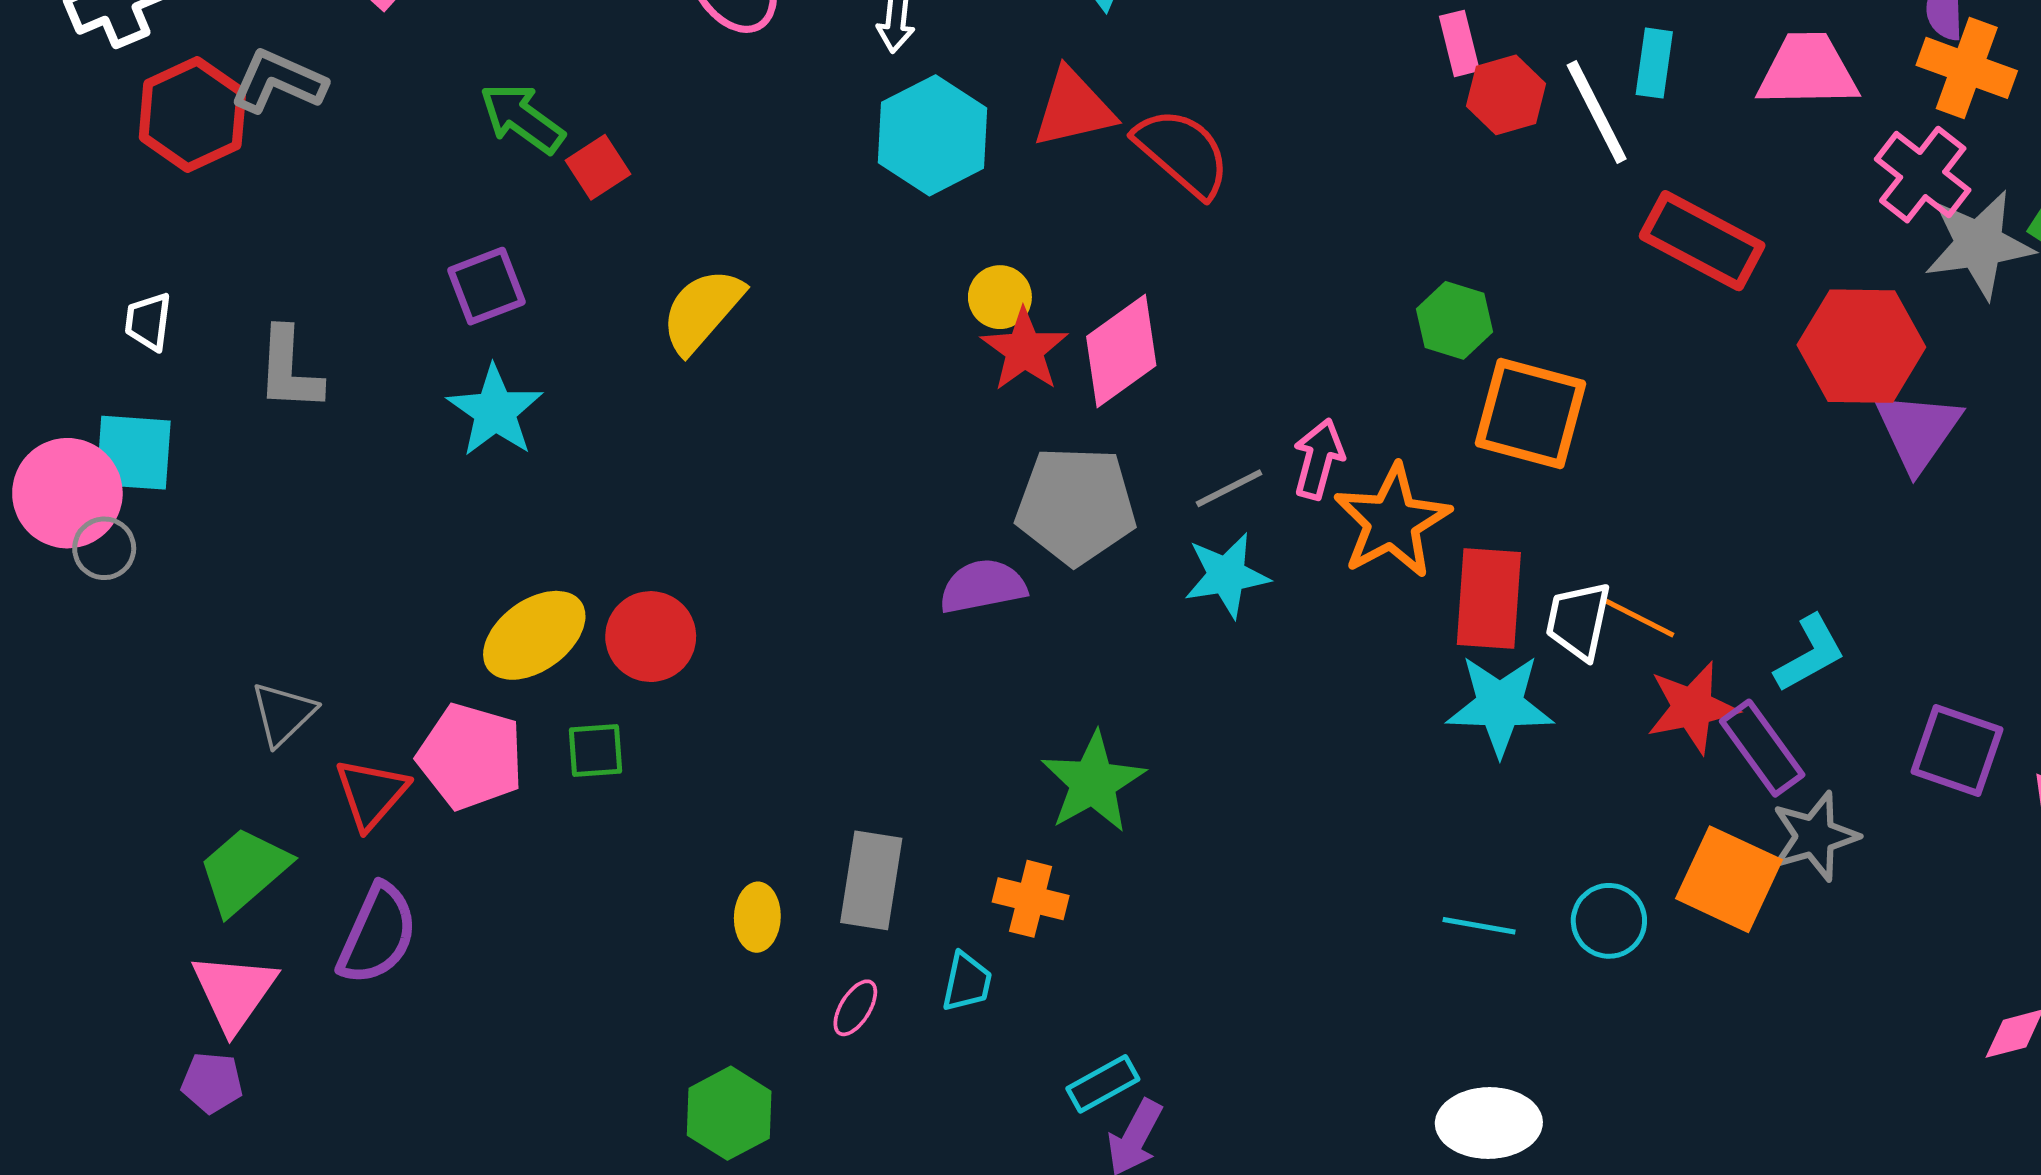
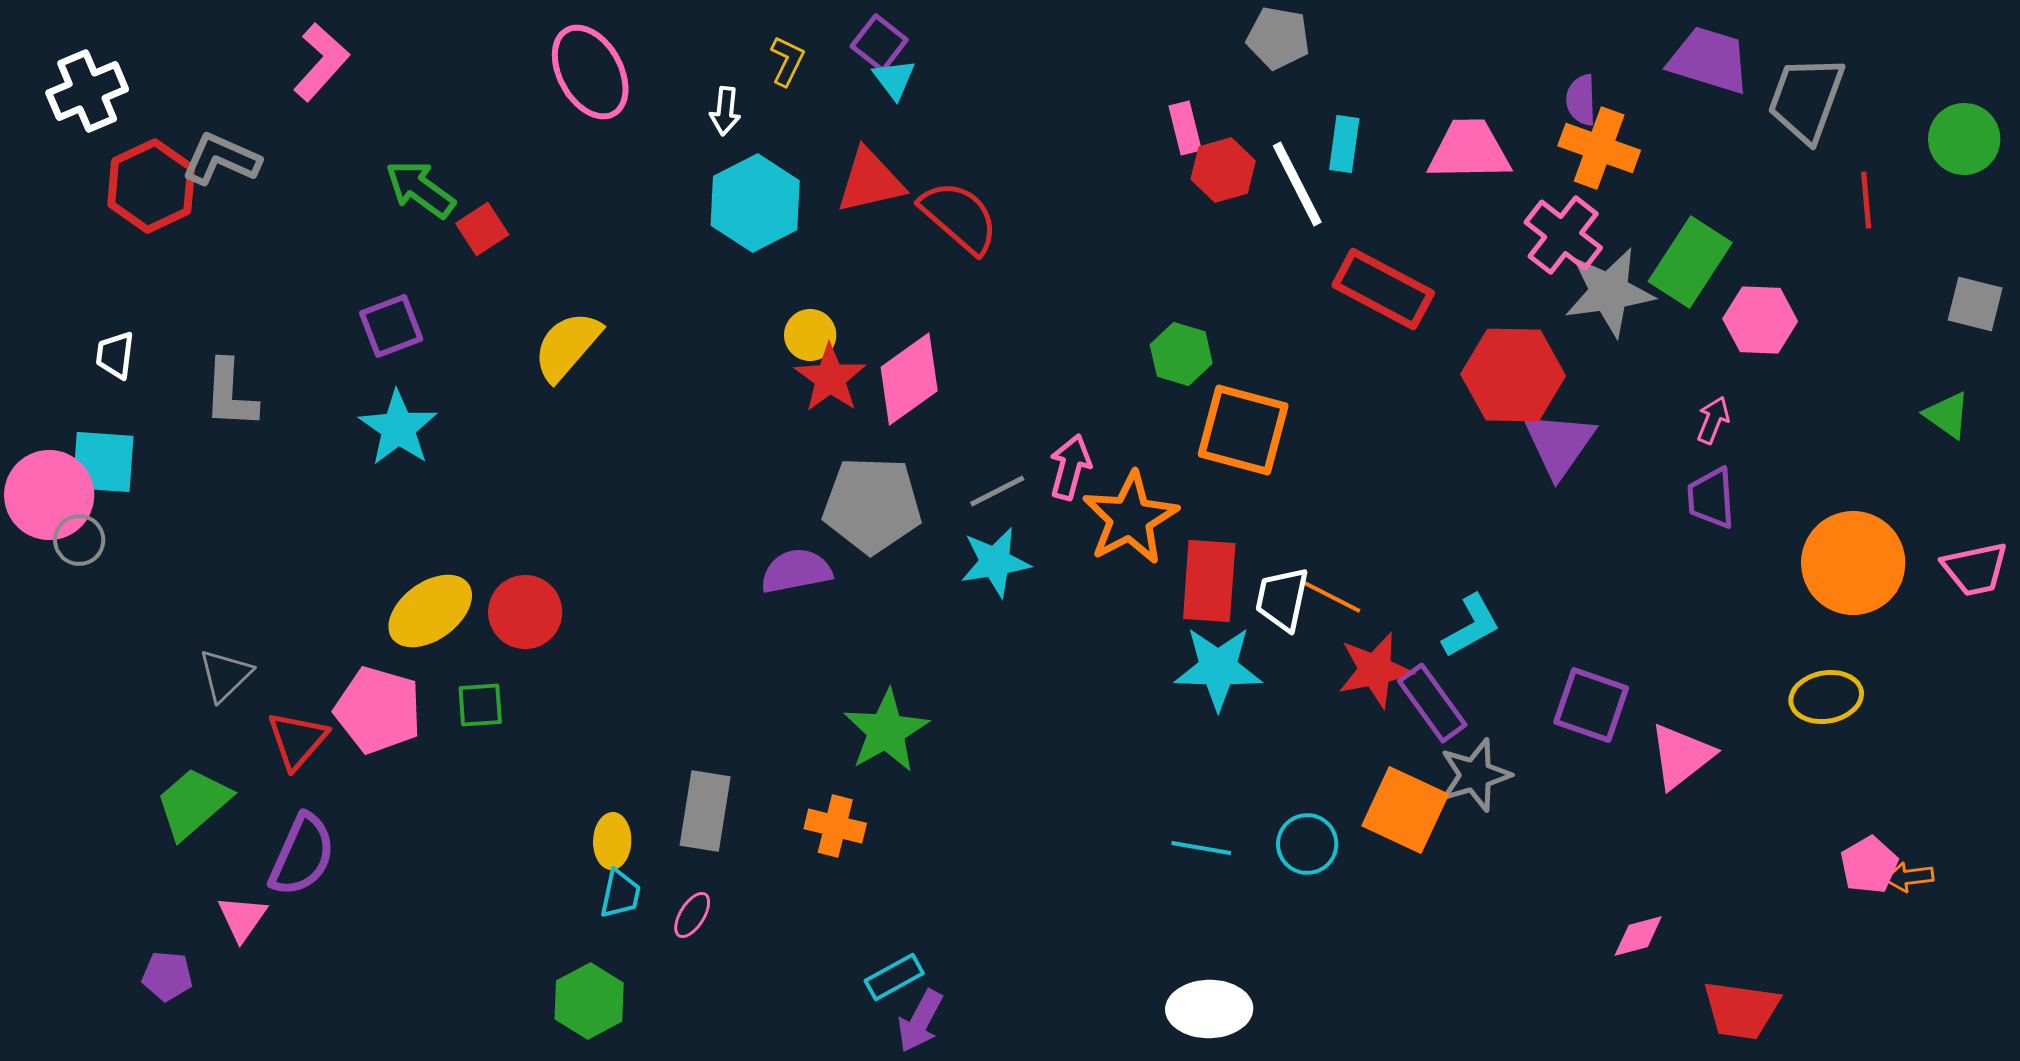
cyan trapezoid: (967, 982) -> (620, 894), moved
pink triangle: (234, 992) -> (242, 918), moved, size x0.7

